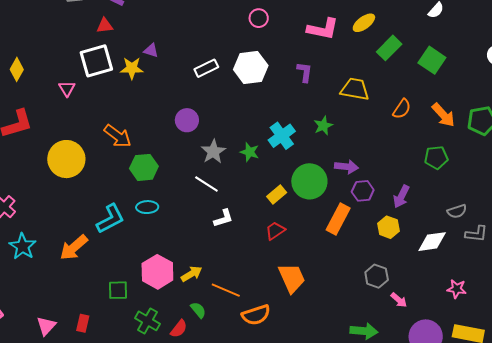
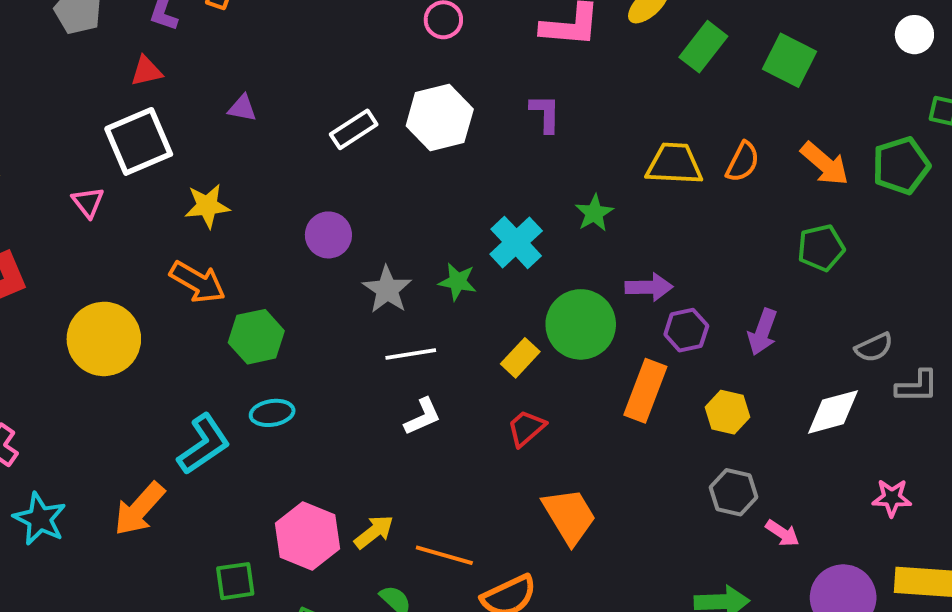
yellow star: (132, 68) -> (207, 206), moved
yellow trapezoid: (355, 89) -> (674, 164), moved
white line: (206, 184) -> (411, 354), moved, turned -35
yellow hexagon: (389, 227) -> (727, 412), moved

